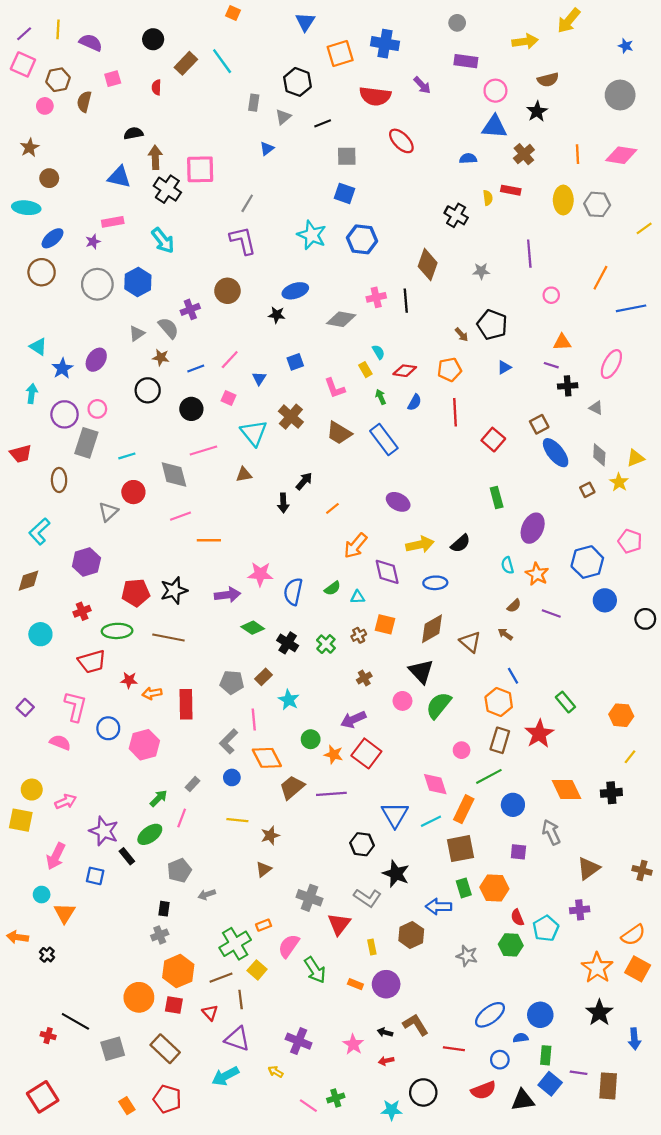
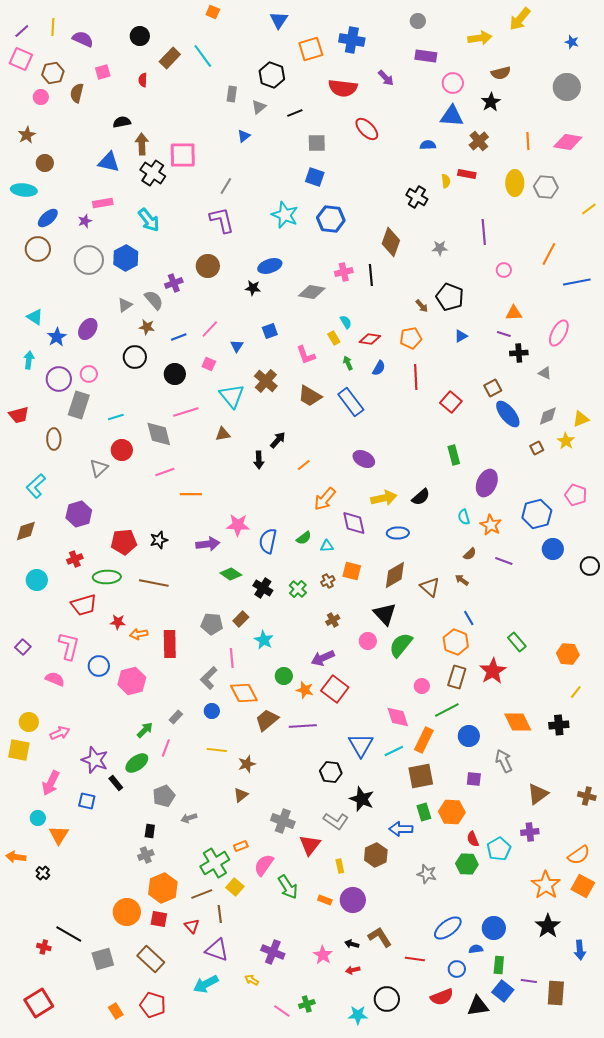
gray diamond: (599, 455) -> (548, 416), turned 65
black star: (174, 590) -> (159, 540), size x0.7

